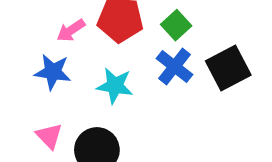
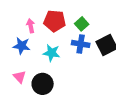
pink arrow: (71, 30) -> (31, 26), turned 112
blue cross: (174, 66) -> (81, 44), turned -30

